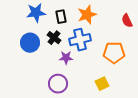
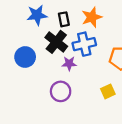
black cross: (54, 38) -> (56, 42), size x1.5
blue circle: (30, 43) -> (25, 57), moved

